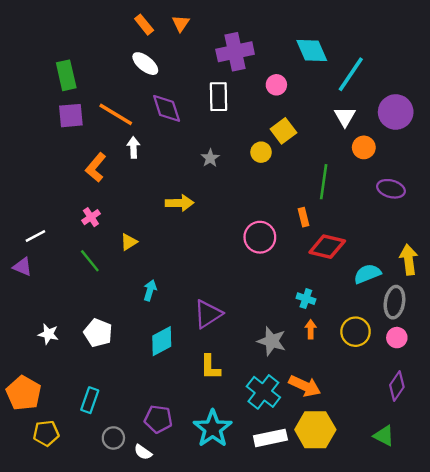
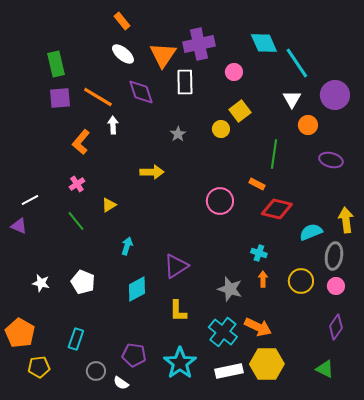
orange triangle: (181, 23) -> (163, 55), moved, size x1.8
cyan line: (351, 74) -> (297, 63), turned -68
orange rectangle: (304, 217) -> (257, 184), turned -49

